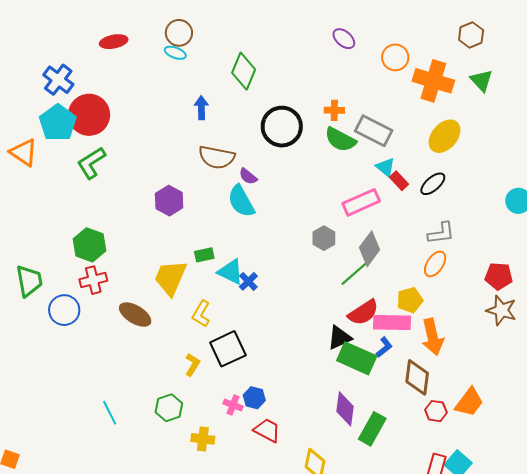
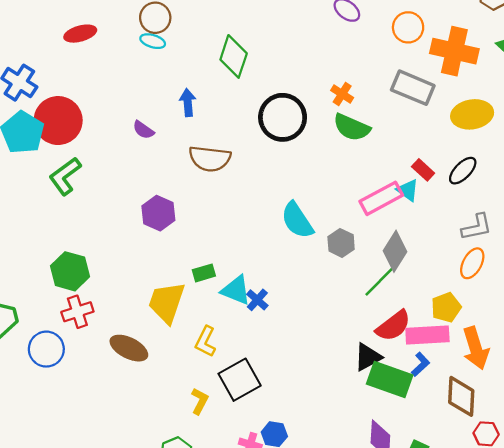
orange cross: (334, 110) -> (342, 94), turned 36
gray rectangle: (374, 131) -> (413, 88), moved
yellow ellipse: (445, 136) -> (472, 114), turned 44
cyan triangle: (385, 167) -> (408, 190), moved
purple semicircle: (248, 176) -> (143, 130), moved
cyan semicircle: (241, 201) -> (297, 220), moved

